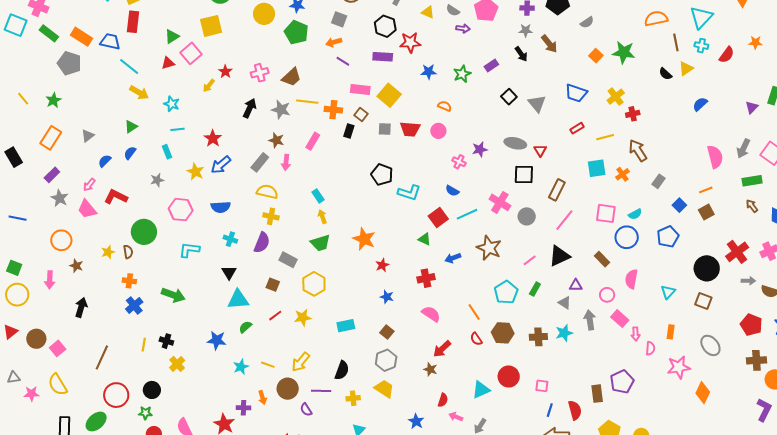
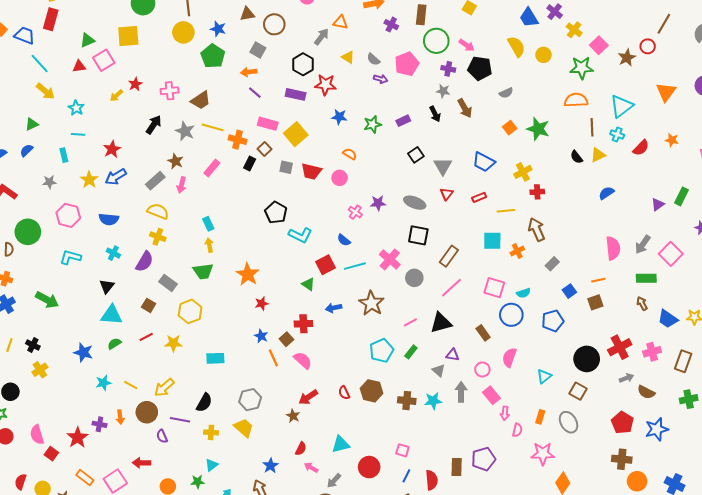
red triangle: (540, 150) -> (447, 194), moved
gray arrow: (748, 281) -> (626, 378), turned -32
orange line: (474, 312) -> (273, 358), moved
brown square: (387, 332) -> (286, 339), moved
gray ellipse: (710, 345) -> (569, 422), moved
red circle: (509, 377) -> (369, 467), moved

